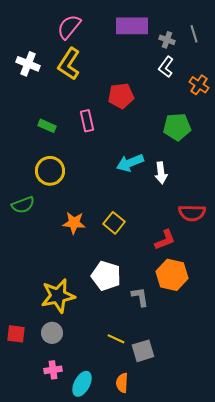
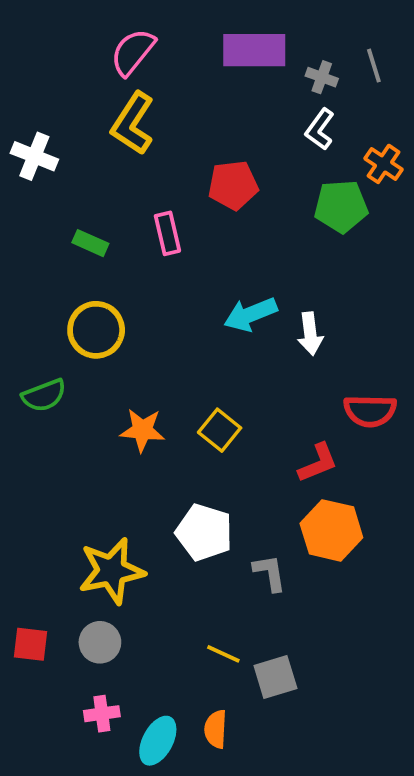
white cross: (28, 64) -> (34, 156), moved
green pentagon: (177, 127) -> (341, 206), moved
orange semicircle: (122, 383) -> (216, 729), moved

